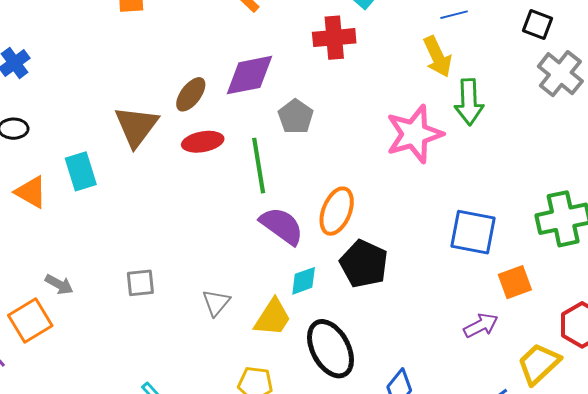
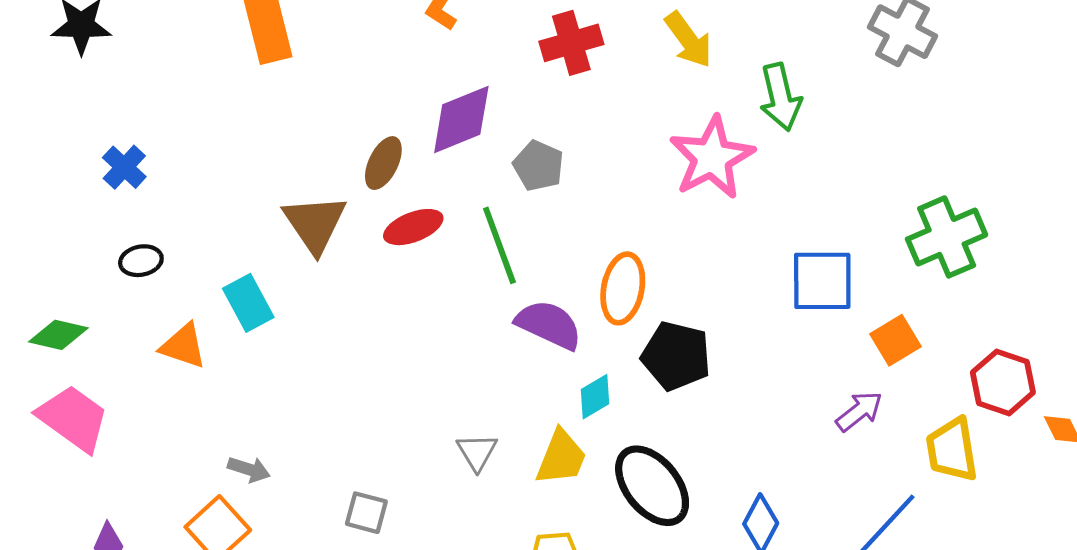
yellow arrow: (437, 57) -> (689, 40), moved
gray square: (140, 283) -> (366, 513), moved, turned 32
yellow trapezoid: (539, 364) -> (952, 450), turned -45

